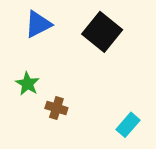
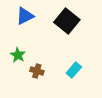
cyan rectangle: (128, 125) -> (74, 70), moved

